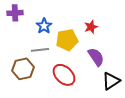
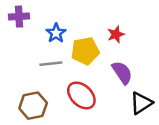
brown hexagon: (23, 69) -> (33, 106), moved

